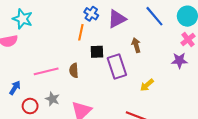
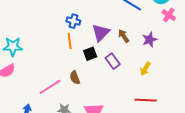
purple triangle: (117, 19) -> (101, 33), moved
purple star: (179, 60) -> (150, 40), moved
purple rectangle: (117, 67) -> (113, 61), size x0.7

